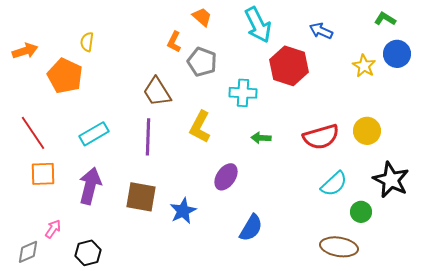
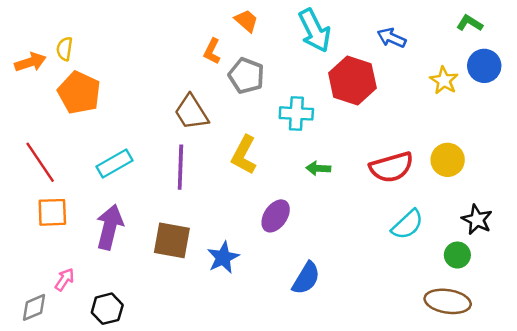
yellow semicircle: (87, 42) -> (65, 49), moved
black star: (391, 180) -> (477, 220), size x0.7
green circle: (361, 212) -> (457, 255), moved
brown ellipse: (339, 247) -> (448, 301), moved

